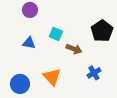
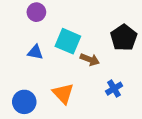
cyan square: (56, 34) -> (68, 41), size x1.5

